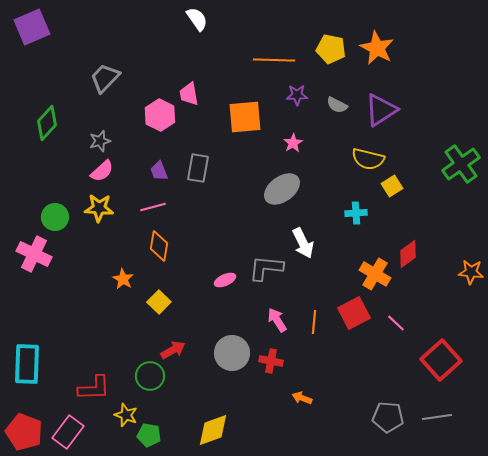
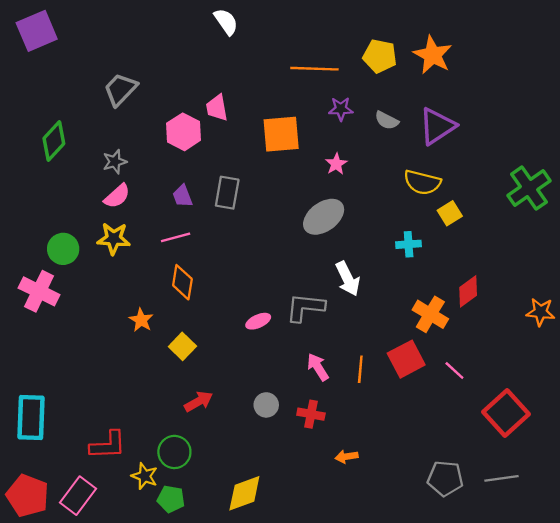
gray circle: (232, 353) -> (266, 405), size x0.6
green circle: (150, 376) -> (174, 452), moved
orange arrow: (302, 398) -> (347, 457), turned -30

